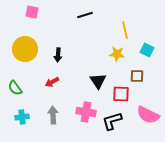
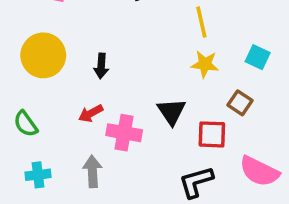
yellow line: (125, 30) -> (201, 22), moved
brown square: (137, 76) -> (240, 103), turned 32
pink cross: (86, 112) -> (124, 133), moved

